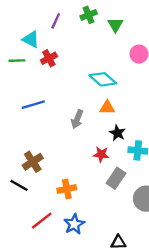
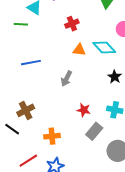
red cross: (49, 58) -> (72, 24), moved
cyan diamond: (103, 79) -> (104, 47), moved
orange triangle: (107, 108) -> (79, 50), moved
black star: (117, 133) -> (115, 77), moved

